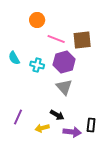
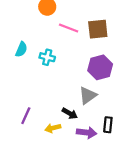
cyan semicircle: (14, 58) -> (21, 49), turned -128
purple hexagon: (64, 62) -> (100, 67), moved
gray triangle: (64, 87) -> (88, 95), moved, turned 36

